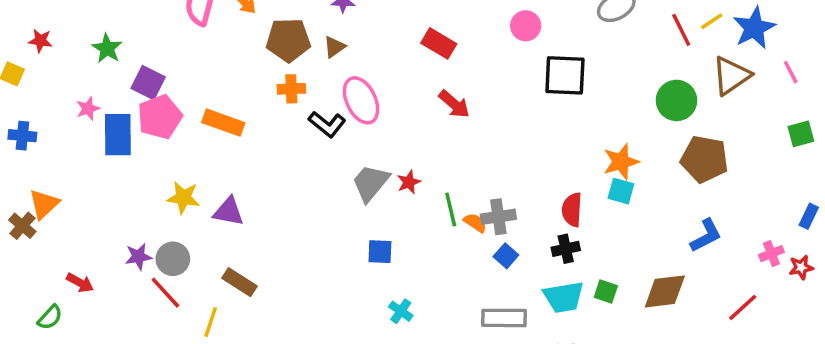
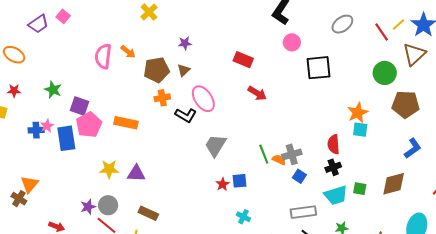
blue cross: (22, 136) -> (36, 130), moved
red star: (409, 182) -> (223, 184), moved
blue square: (380, 252) -> (239, 181), moved

